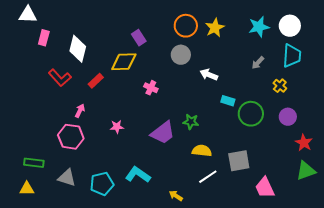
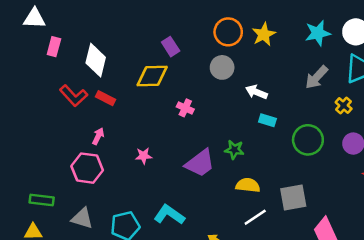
gray arrow: (258, 63) -> (317, 77), size x1.5
red rectangle: (96, 81) -> (106, 98), moved, turned 70
cyan rectangle: (228, 101) -> (267, 120), moved

